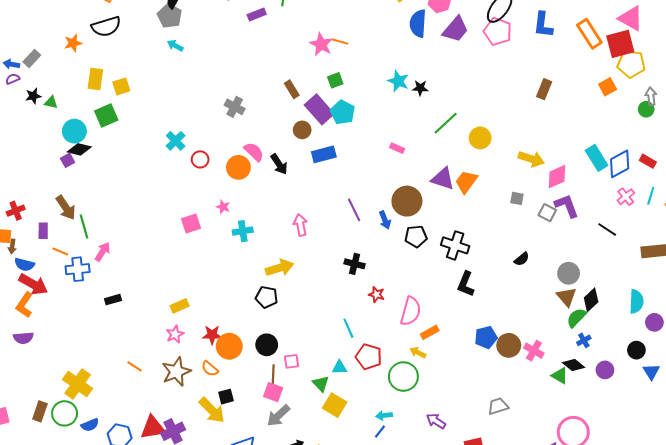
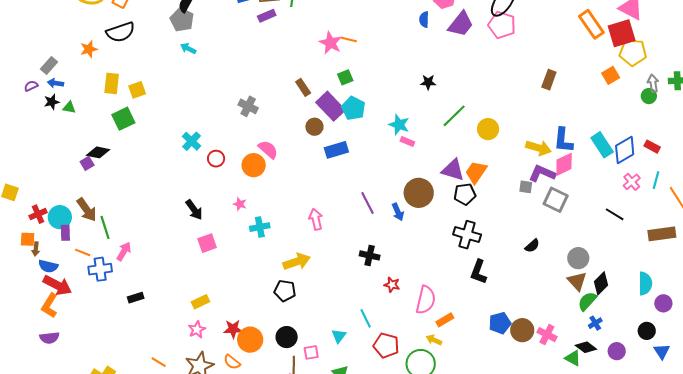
blue semicircle: (418, 24) -> (424, 20), size x0.6
blue L-shape: (543, 25) -> (563, 140), moved
blue arrow: (11, 64) -> (55, 83), moved
cyan star: (398, 81) -> (399, 125), moved
cyan circle: (74, 131) -> (60, 217), moved
black arrow: (279, 164) -> (194, 210), moved
purple L-shape: (567, 206) -> (542, 173), moved, turned -44
gray square: (547, 213) -> (556, 200), size x1.4
pink square: (191, 223) -> (207, 243), moved
black pentagon: (416, 236) -> (465, 194), moved
cyan triangle: (339, 367) -> (339, 336), moved, turned -49

